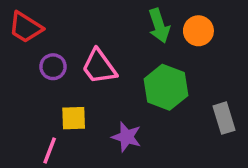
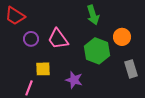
orange circle: (198, 31) -> (122, 37), moved

